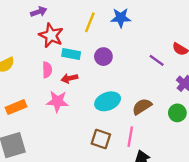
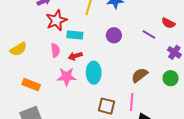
red star: (51, 35) -> (56, 20), turned 30
purple circle: (103, 57) -> (114, 35), moved
cyan ellipse: (108, 101) -> (94, 73), moved, turned -65
orange rectangle: (16, 107) -> (31, 85), turned 48

